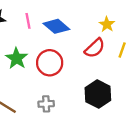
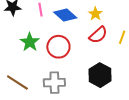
yellow star: (107, 24) -> (95, 14), moved
gray cross: (46, 104) -> (54, 83), size x1.5

